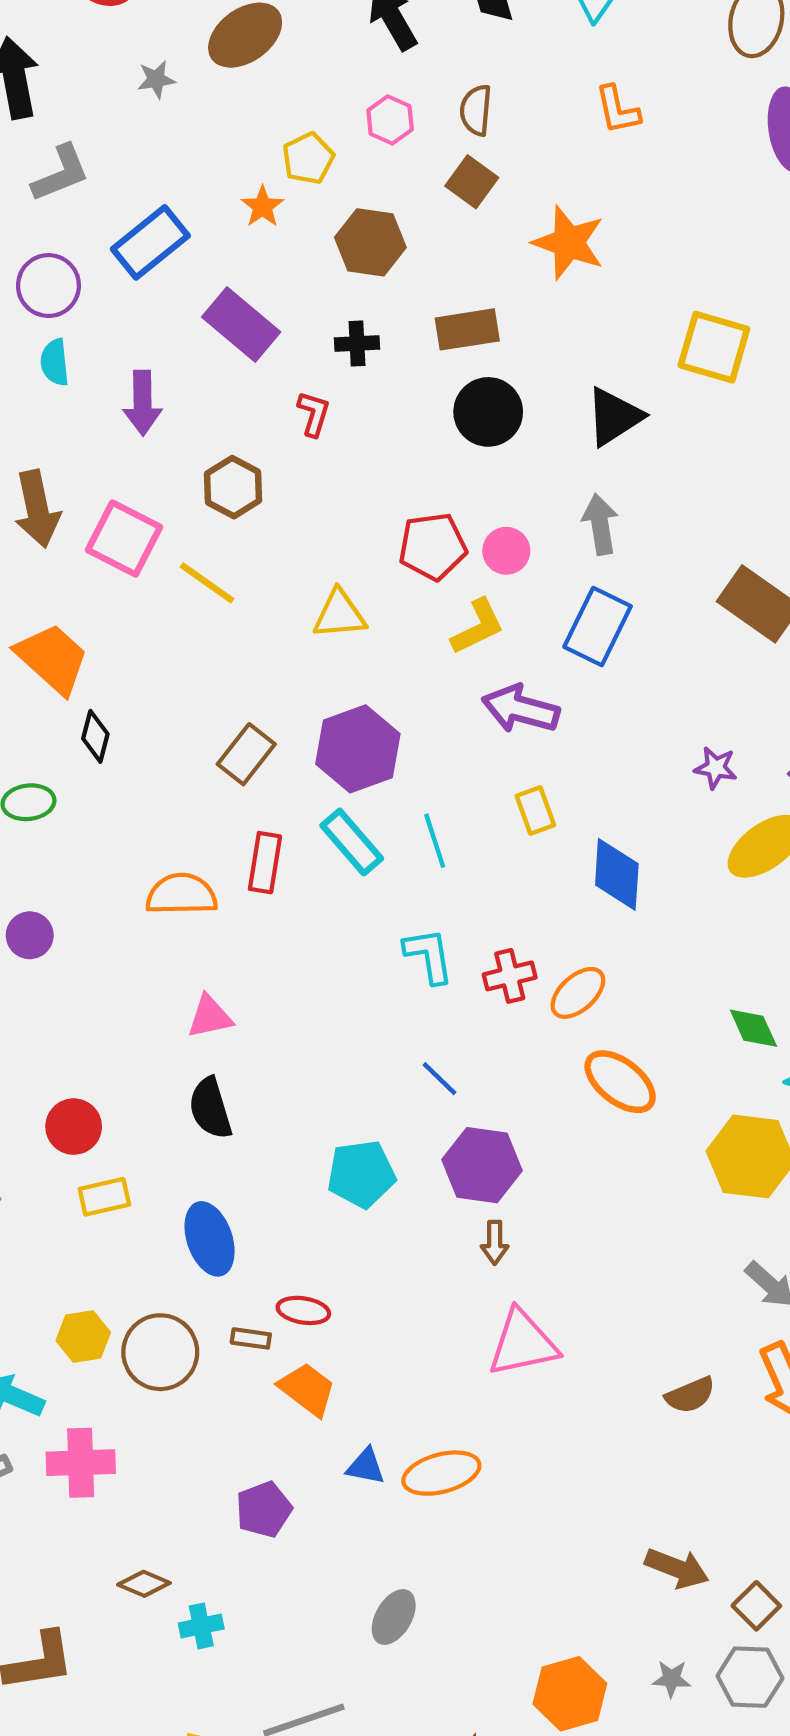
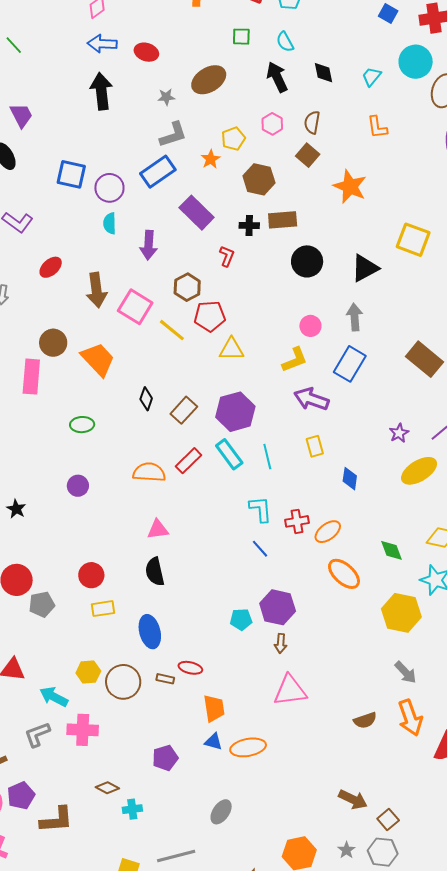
gray L-shape: (61, 173) -> (173, 135), moved
brown rectangle: (467, 329) -> (283, 220), moved
red pentagon: (433, 546) -> (210, 316), moved
black diamond: (95, 736) -> (146, 399), moved
purple star: (716, 768) -> (399, 433), turned 30
red rectangle: (265, 863) -> (189, 461), turned 32
blue diamond: (617, 874) -> (350, 479), size x0.7
green diamond: (753, 1028) -> (392, 550), moved
blue line: (440, 1079) -> (260, 549), moved
cyan pentagon: (361, 1174) -> (241, 620), moved, size x0.7
orange trapezoid: (307, 1389) -> (214, 708), moved, turned 40
gray star: (671, 1679) -> (346, 850), turned 30

